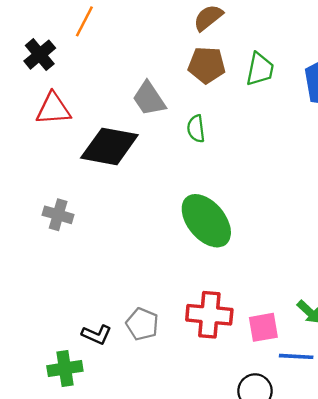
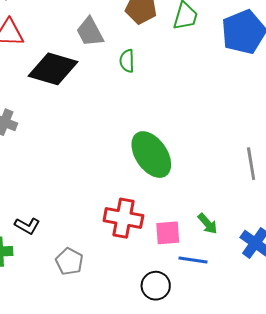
green ellipse: (206, 221) -> (151, 155), moved
gray pentagon: (142, 324) -> (69, 261), moved

